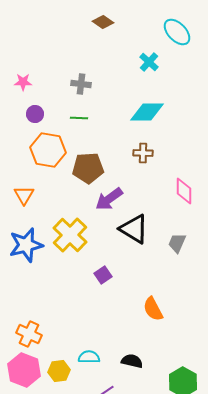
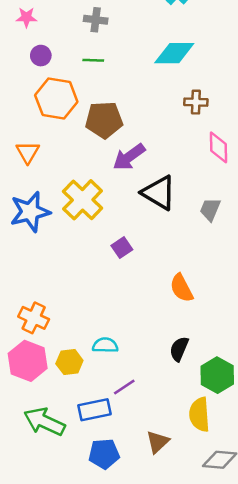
brown cross: (143, 153) -> (196, 102), moved
black semicircle: (132, 361) -> (179, 349), moved, turned -80

